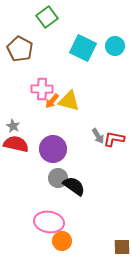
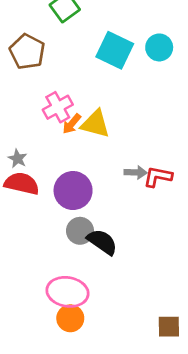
pink cross: (42, 89) -> (58, 107), turned -30
gray arrow: (98, 136) -> (136, 172), turned -56
orange circle: (62, 241) -> (70, 318), moved

